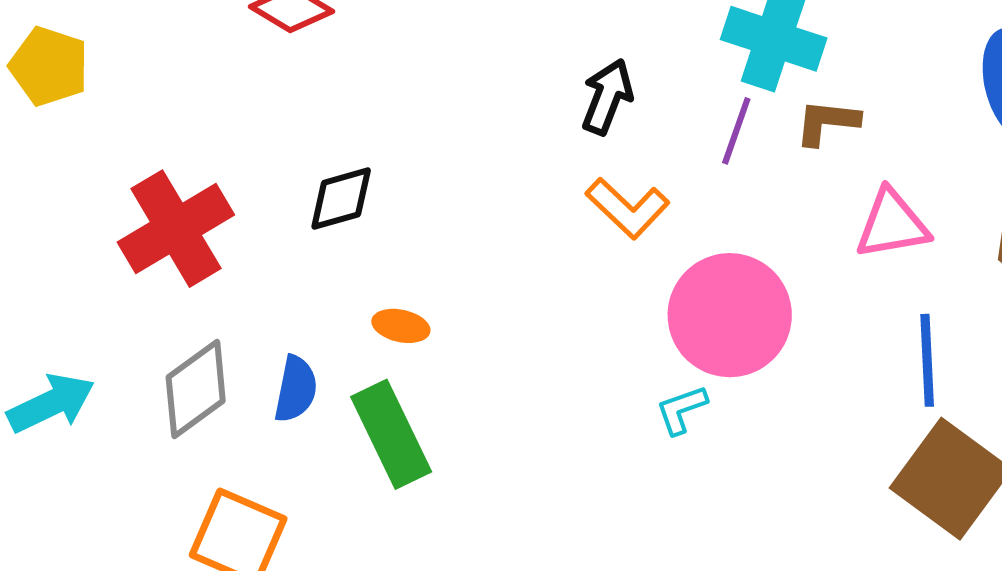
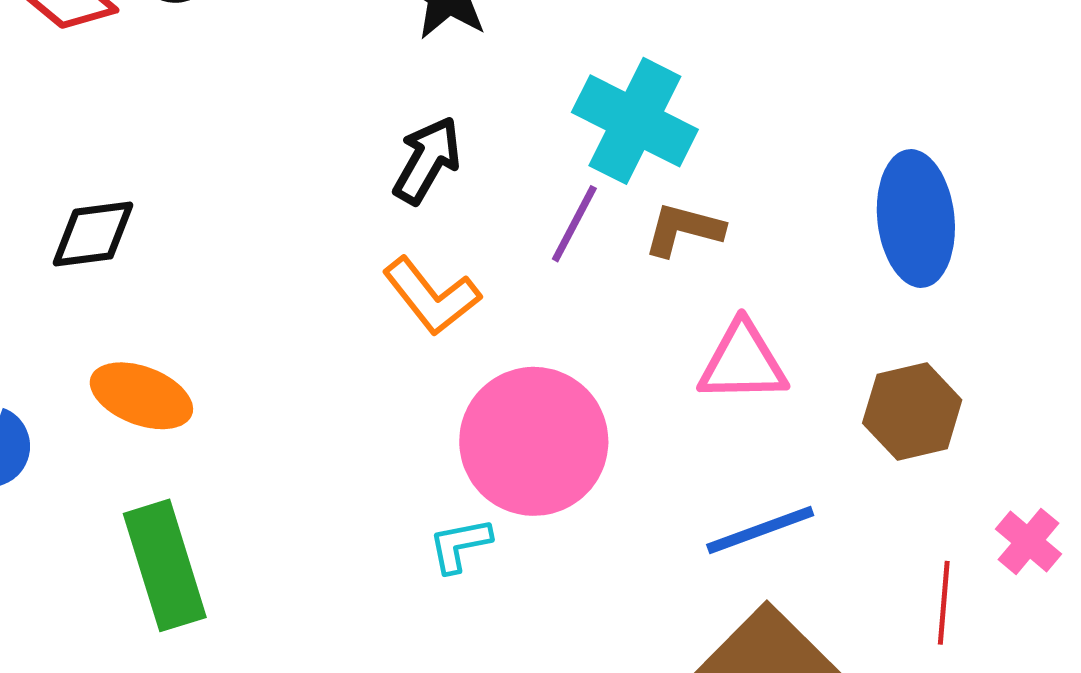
orange ellipse: (401, 326) -> (141, 396), size x1.5
blue line: (927, 360) -> (760, 530), turned 64
green rectangle: (391, 434) -> (165, 565), moved

